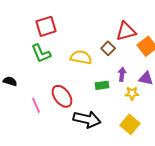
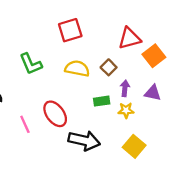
red square: (46, 26) -> (70, 30), moved
brown square: (108, 48) -> (109, 67), moved
yellow star: (132, 93) -> (126, 110), moved

